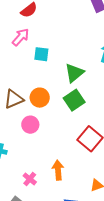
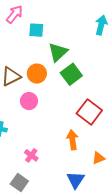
green triangle: (74, 73) -> (58, 52), moved
orange arrow: (58, 170) -> (72, 140), moved

